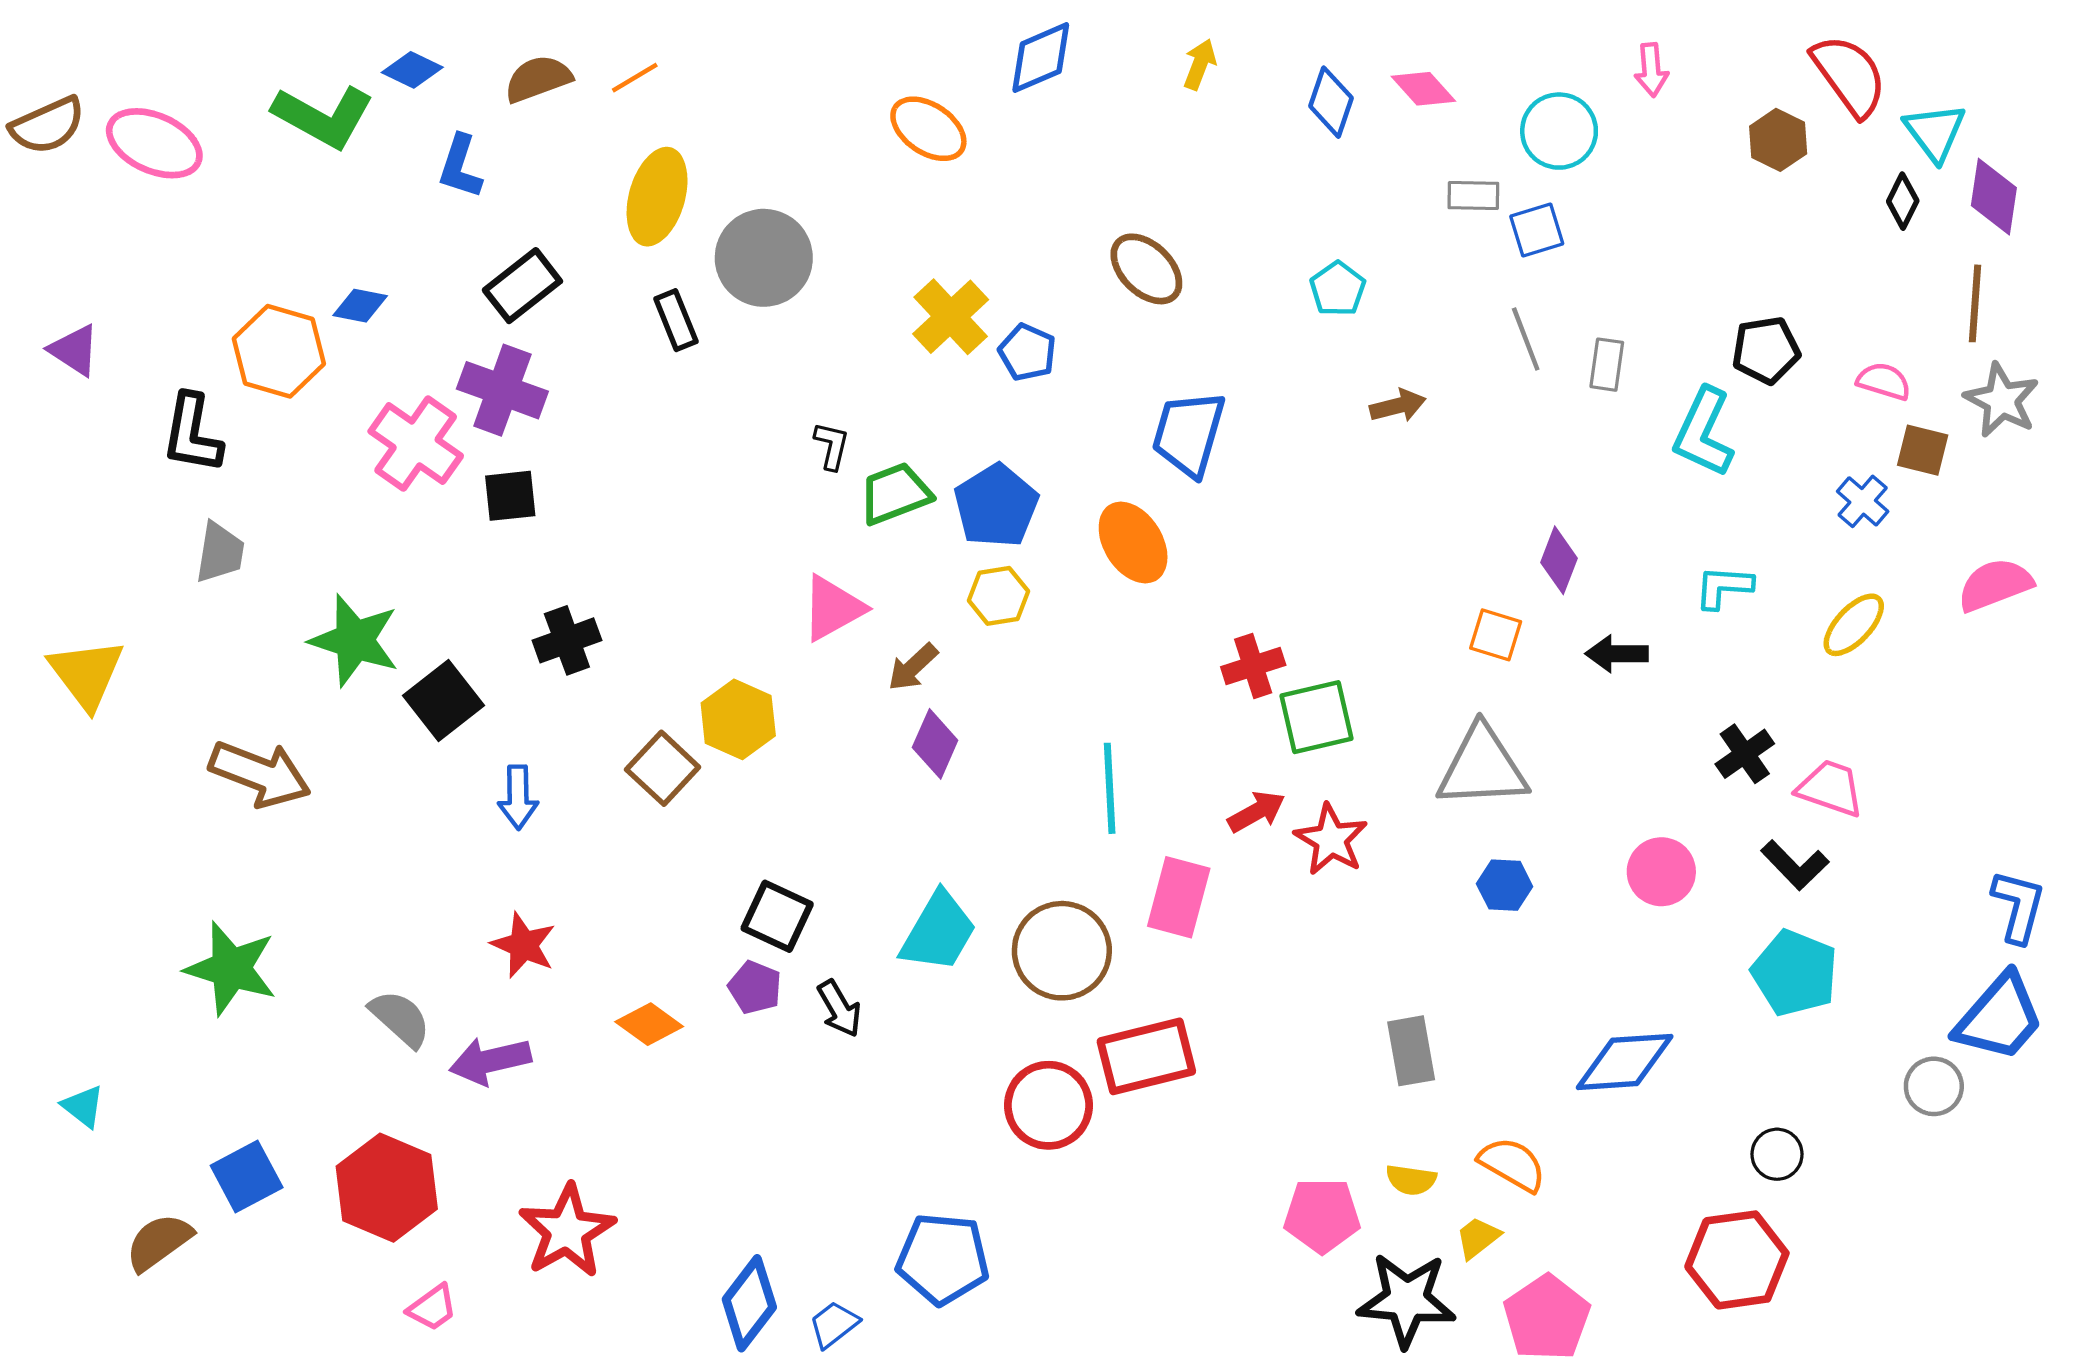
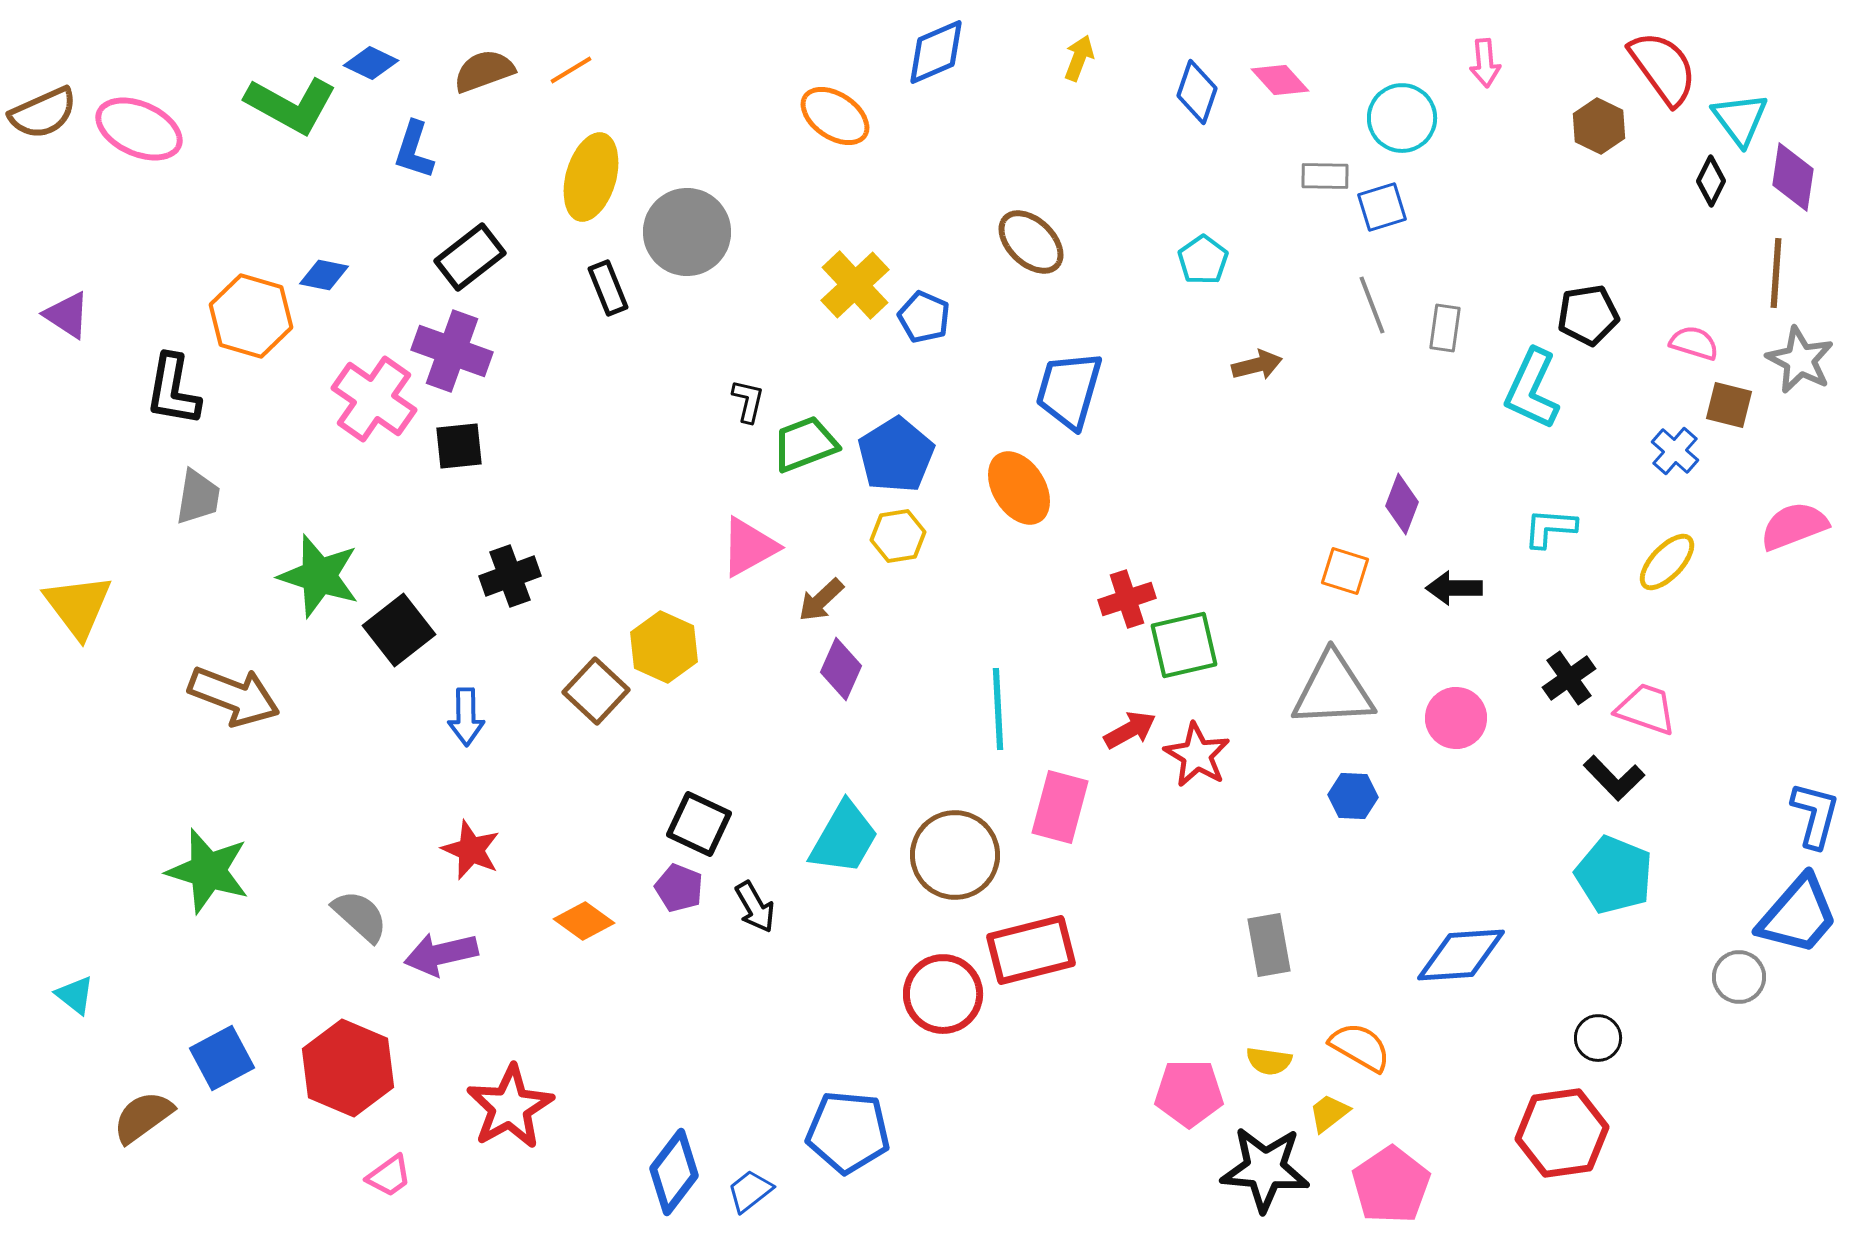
pink circle: (1661, 872) -> (1456, 718), moved

